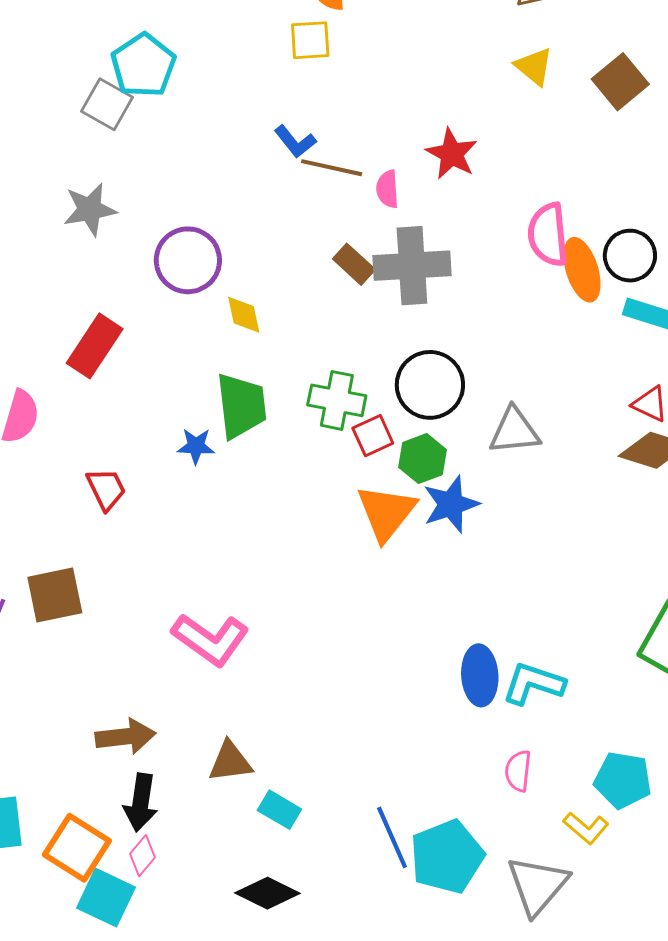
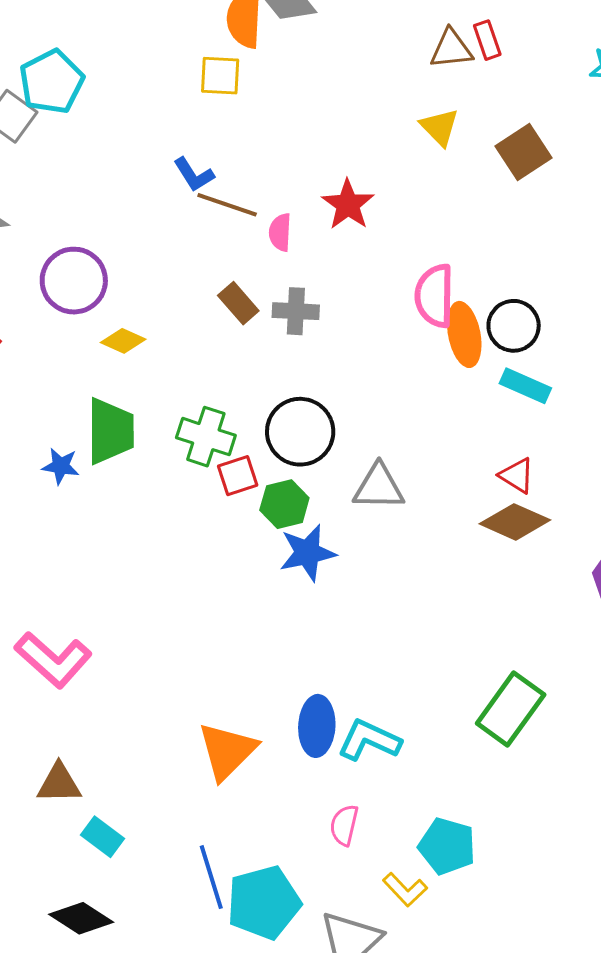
gray cross: (412, 266) -> (296, 311), size x0.6
yellow diamond: (244, 315) -> (123, 341), turned -60
orange triangle: (386, 513) -> (227, 751), moved

